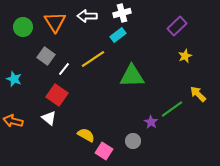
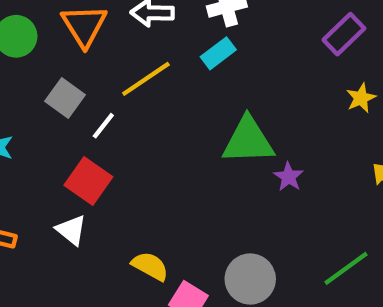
yellow line: (93, 59) -> (146, 79), moved
green line: (172, 109) -> (346, 268), moved
purple star: (151, 122) -> (289, 177), moved
gray circle: (133, 141) -> (250, 279), size x1.5

